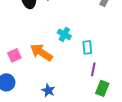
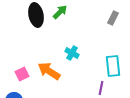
cyan rectangle: (87, 47) -> (113, 66), moved, size x1.5

